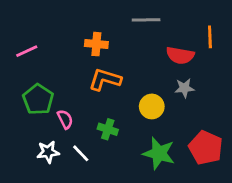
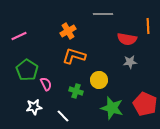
orange cross: (96, 44) -> (68, 31), turned -35
yellow circle: (152, 106) -> (99, 80), moved
white line: (81, 153) -> (63, 116), moved

